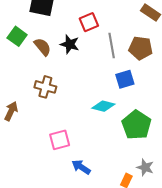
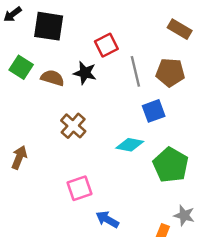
brown semicircle: (43, 47) -> (52, 78), turned -30
brown cross: (45, 87) -> (73, 126), moved, turned 30

